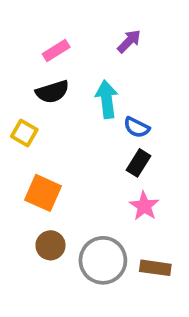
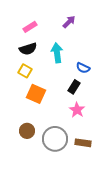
blue semicircle: (137, 127) -> (83, 68), moved
yellow square: (24, 133) -> (25, 71), moved
orange square: (43, 193) -> (36, 94), moved

